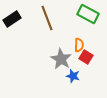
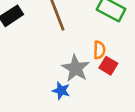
blue star: (73, 76) -> (61, 91), moved

